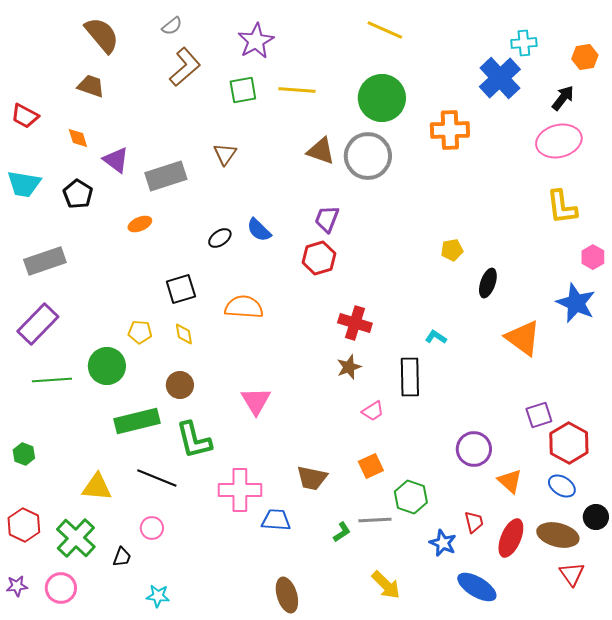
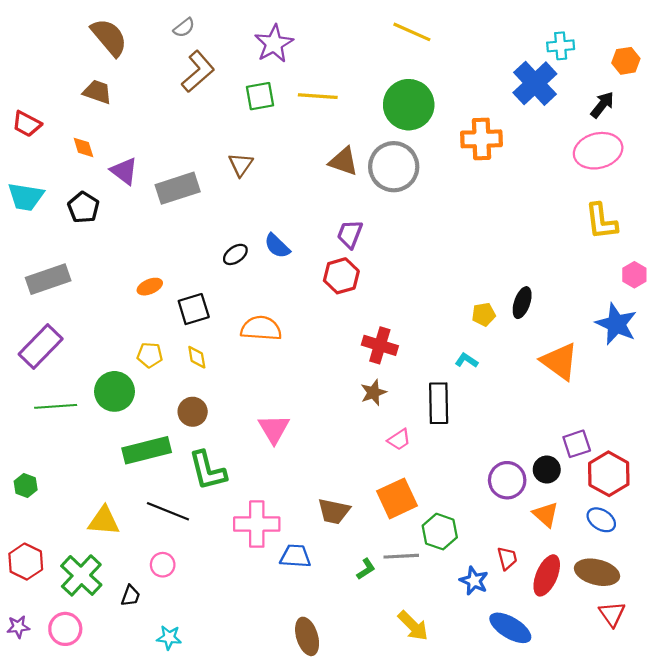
orange ellipse: (140, 224) -> (150, 287), moved
yellow pentagon: (452, 250) -> (484, 314), moved
orange square: (371, 466) -> (397, 498), size x1.5
black circle: (596, 517) -> (547, 470), moved

